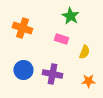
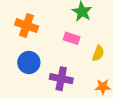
blue circle: (23, 70) -> (29, 62), moved

